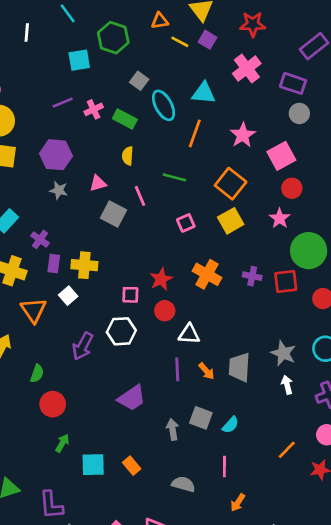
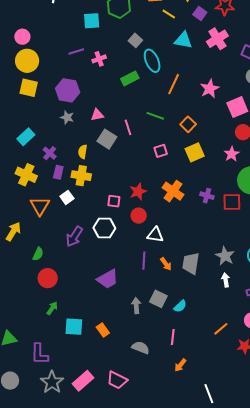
purple square: (208, 40) -> (200, 13), moved
cyan triangle: (204, 93) -> (183, 40), moved
green rectangle: (125, 119) -> (130, 78), moved, turned -60
yellow semicircle: (128, 156) -> (83, 152), moved
orange square: (231, 184) -> (188, 124), moved, size x0.7

